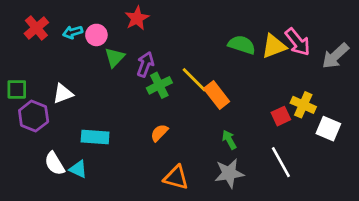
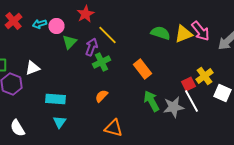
yellow line: (194, 80) -> (108, 35), moved
yellow cross: (303, 105) -> (204, 76), turned 30
green arrow: (229, 140) -> (152, 101), size x1.5
white line: (281, 162) -> (192, 101), moved
white semicircle: (55, 164) -> (18, 128), moved
cyan triangle: (78, 169) -> (60, 122), moved, turned 40
gray star: (229, 173) -> (174, 107), moved

